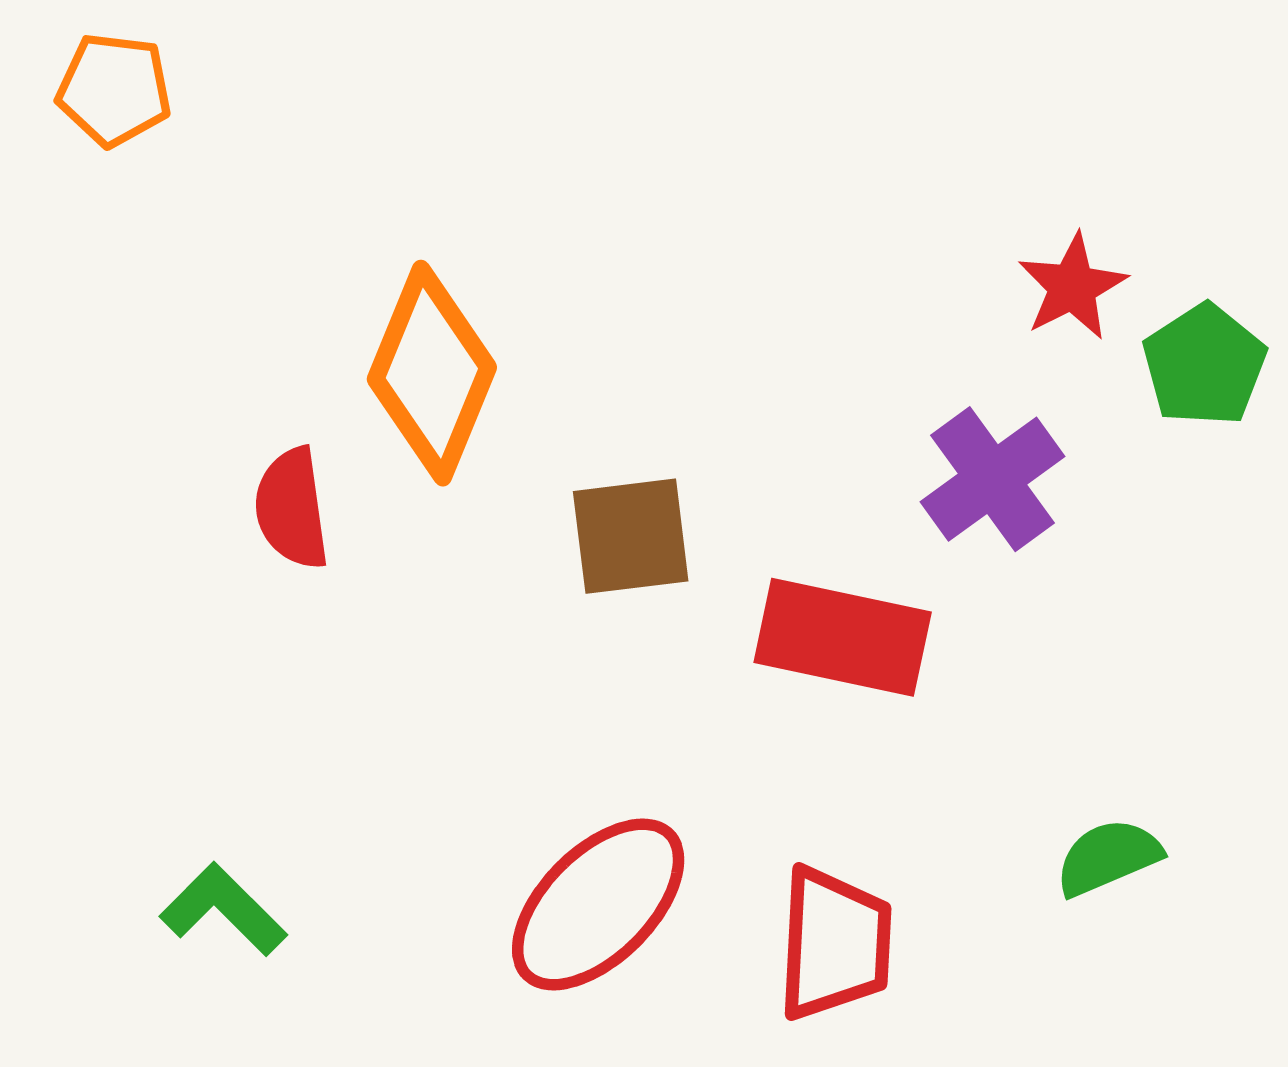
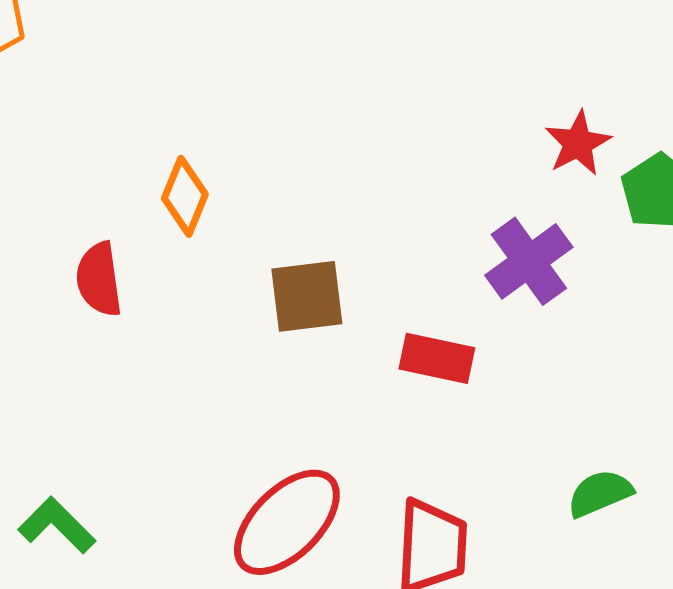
orange diamond: (432, 373) -> (185, 196), size x0.6
red rectangle: (843, 637) -> (437, 358), size x0.7

